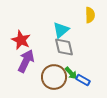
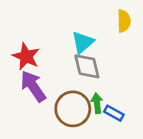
purple arrow: (26, 61) -> (33, 86), turned -60
green arrow: (71, 73) -> (97, 103), turned -144

